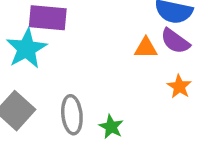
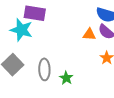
cyan star: (27, 49) -> (21, 30), turned -30

